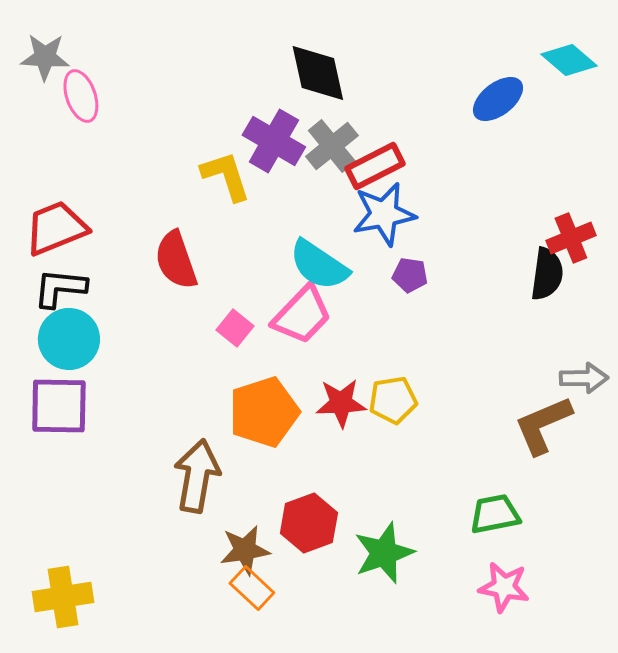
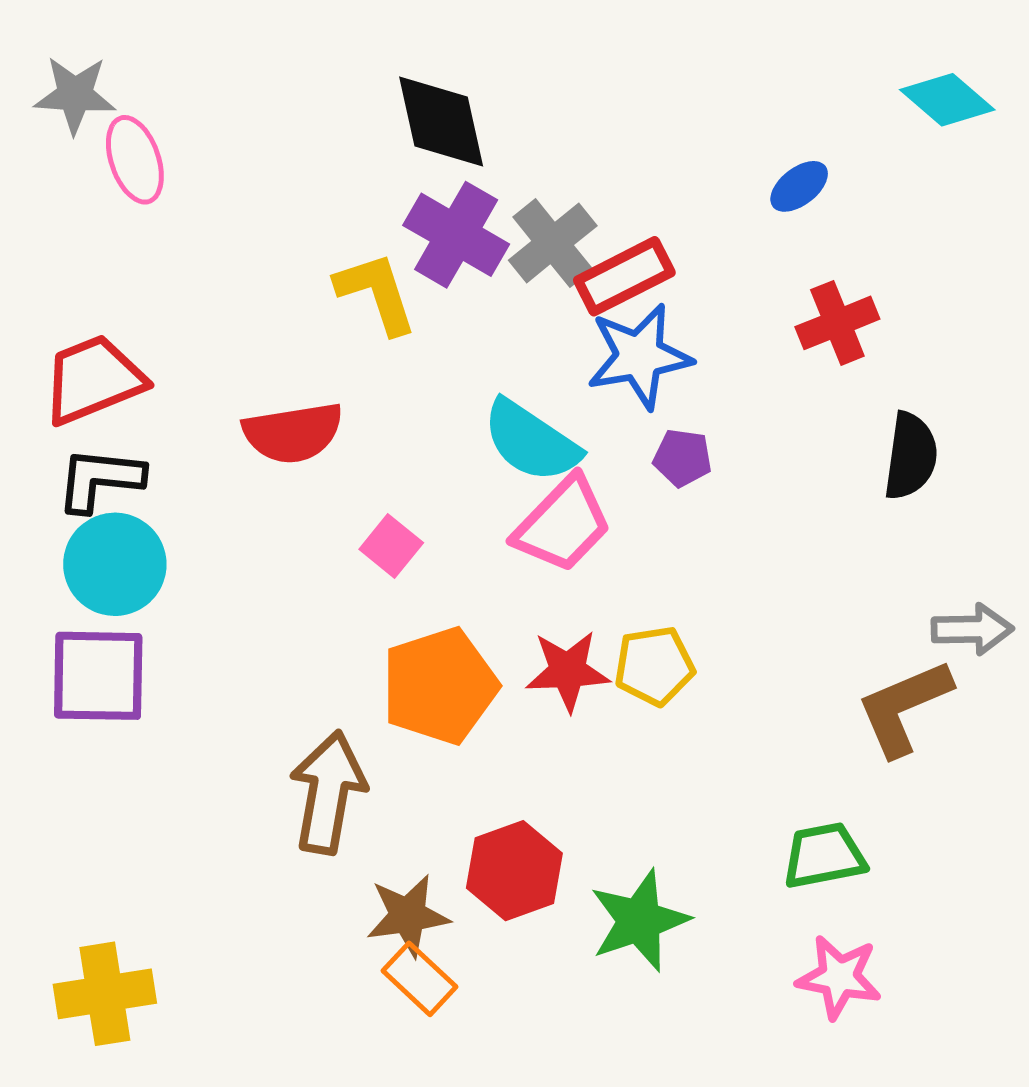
black diamond: (318, 73) -> (441, 121), moved
blue ellipse: (498, 99) -> (799, 186), moved, size x0.7
red cross: (571, 238) -> (837, 323), moved
red semicircle: (176, 260) -> (293, 433), turned -80
pink trapezoid: (302, 315) -> (563, 524), moved

